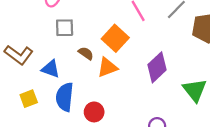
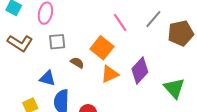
brown L-shape: (19, 55) -> (20, 43), moved
orange triangle: (107, 67) -> (110, 74), moved

